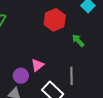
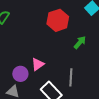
green arrow: (78, 41) -> (80, 42), turned 80

